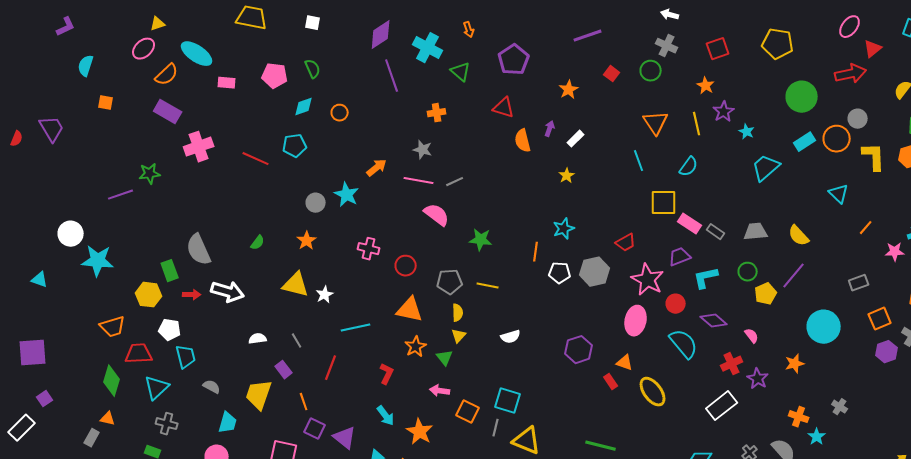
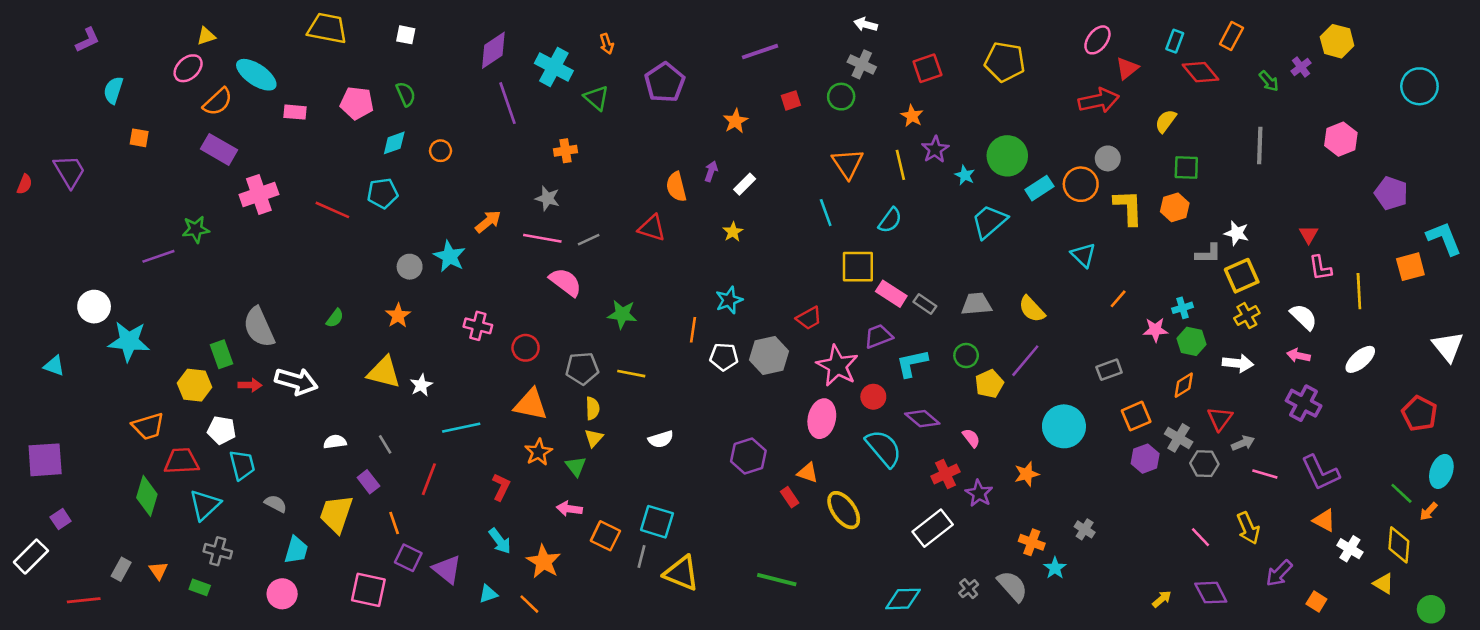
red square: (612, 74) -> (791, 100), turned 35
green circle: (802, 97) -> (1007, 156), moved
red triangle: (504, 108) -> (652, 228), moved
orange triangle: (108, 419) -> (158, 571), moved, turned 42

